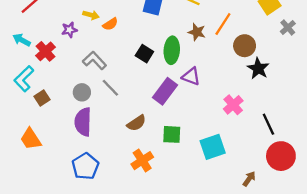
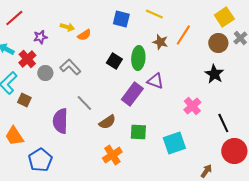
purple star: (69, 30) -> (40, 37), moved
brown circle: (245, 46) -> (218, 43), moved
gray line: (110, 88) -> (84, 103), moved
gray circle: (82, 92) -> (45, 73), moved
brown square: (42, 98) -> (24, 100), turned -32
blue pentagon: (85, 166) -> (40, 160), moved

